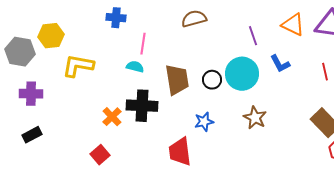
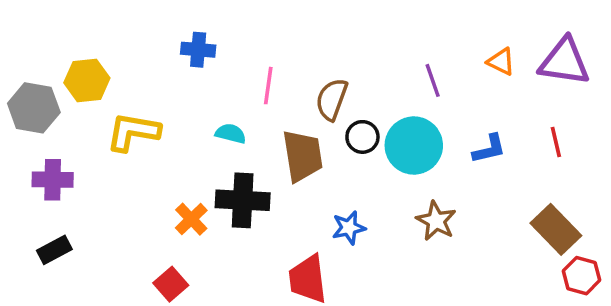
brown semicircle: (194, 19) -> (332, 99), moved, turned -55
orange triangle: (293, 25) -> (501, 62), size x0.7
pink line: (143, 44) -> (268, 86), moved
blue L-shape: (280, 64) -> (489, 149), moved, turned -75
black circle: (212, 80) -> (362, 137), moved

